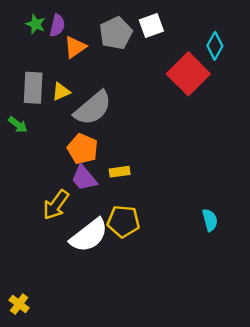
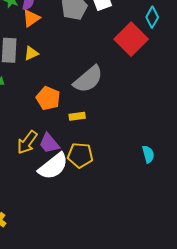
orange triangle: (75, 47) -> (31, 18), moved
gray semicircle: (93, 108) -> (88, 79), moved
purple trapezoid: (84, 178) -> (49, 143), moved

